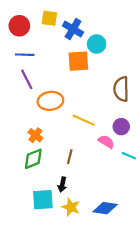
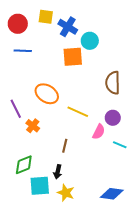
purple line: (27, 79) -> (16, 109), moved
orange ellipse: (50, 101) -> (47, 94), turned 40
pink semicircle: (106, 142) -> (99, 132), turned 84
green diamond: (33, 159) -> (24, 165), moved
blue diamond: (105, 208) -> (112, 194), moved

